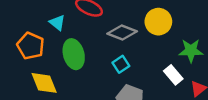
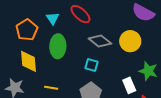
cyan square: (121, 64) -> (92, 65), turned 32

